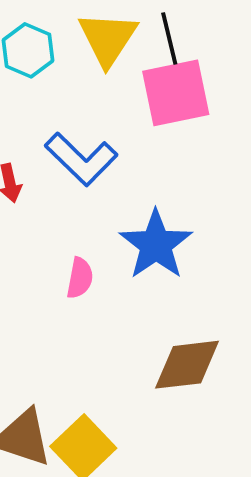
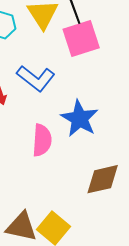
pink semicircle: (80, 278) -> (42, 140), size x1.5

